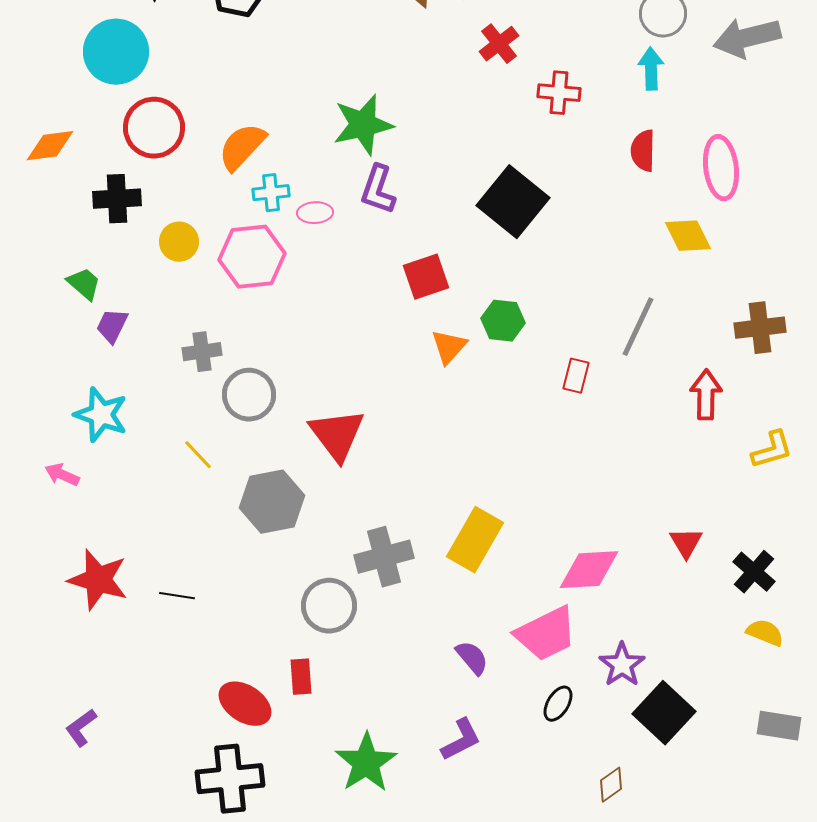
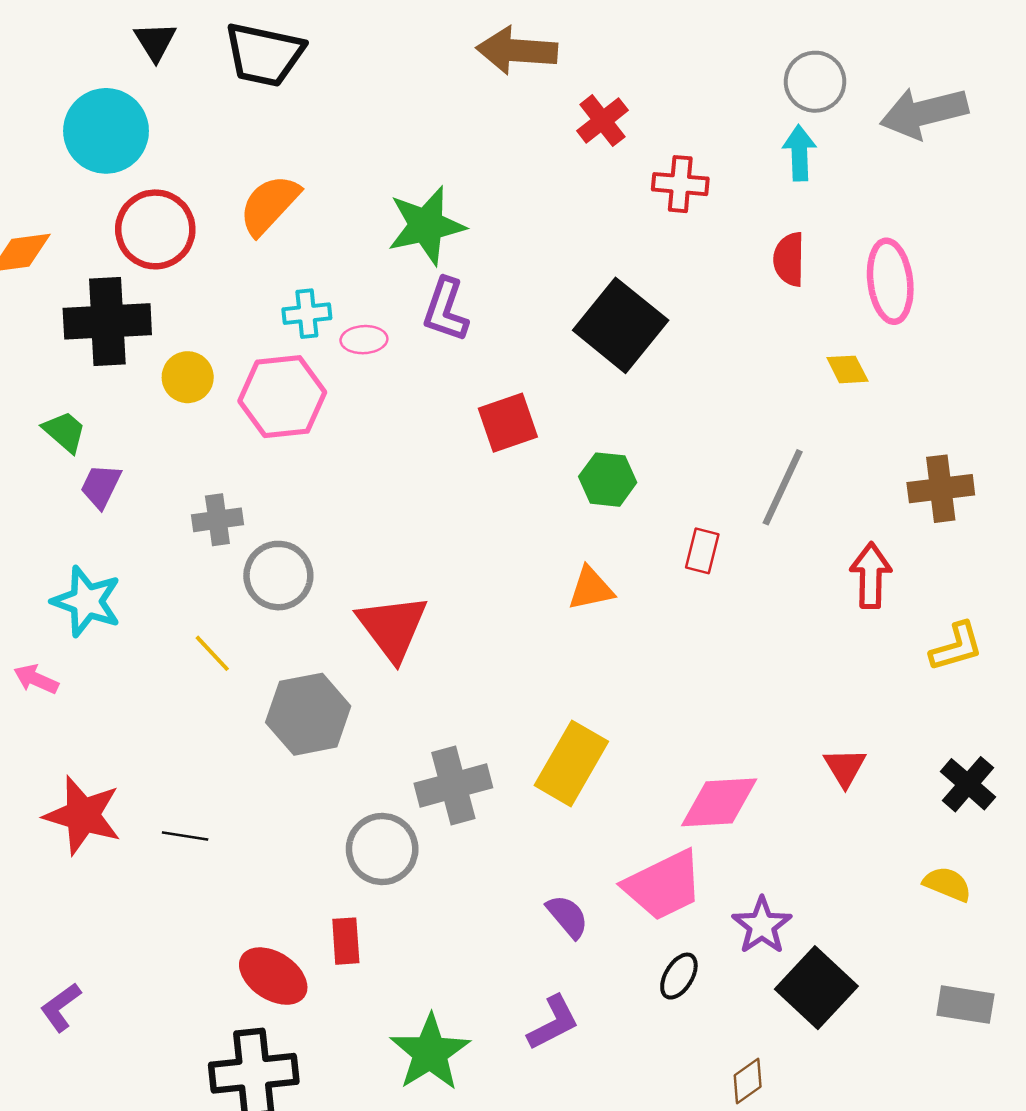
orange semicircle: (242, 147) -> (269, 205), moved
black cross: (117, 199) -> (107, 321), size x1.4
yellow diamond: (688, 236) -> (847, 369), size x0.7
orange triangle: (449, 347) -> (591, 588), moved, turned 36
black cross: (754, 572) -> (968, 784), moved

